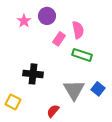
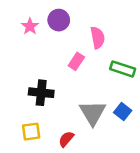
pink rectangle: (59, 39) -> (76, 61), moved
green rectangle: (82, 55) -> (123, 69), moved
yellow square: (13, 102) -> (31, 132), moved, turned -35

